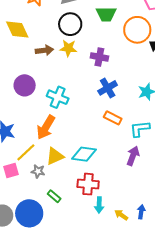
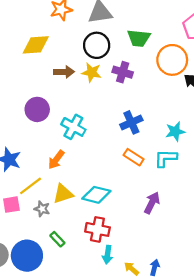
yellow diamond: (17, 29) -> (36, 45), turned -75
purple cross: (99, 57) -> (123, 72), moved
orange arrow: (46, 127) -> (56, 160), size x0.7
cyan L-shape: (140, 129) -> (166, 158), moved

